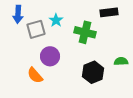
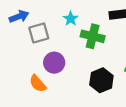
blue arrow: (18, 14) -> (19, 16), turned -114
cyan star: (56, 20) -> (71, 19), moved

